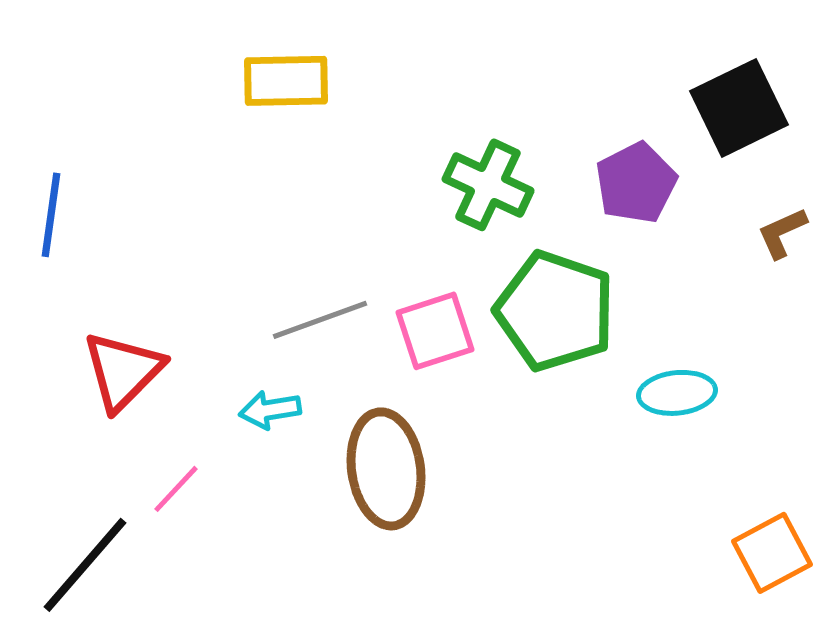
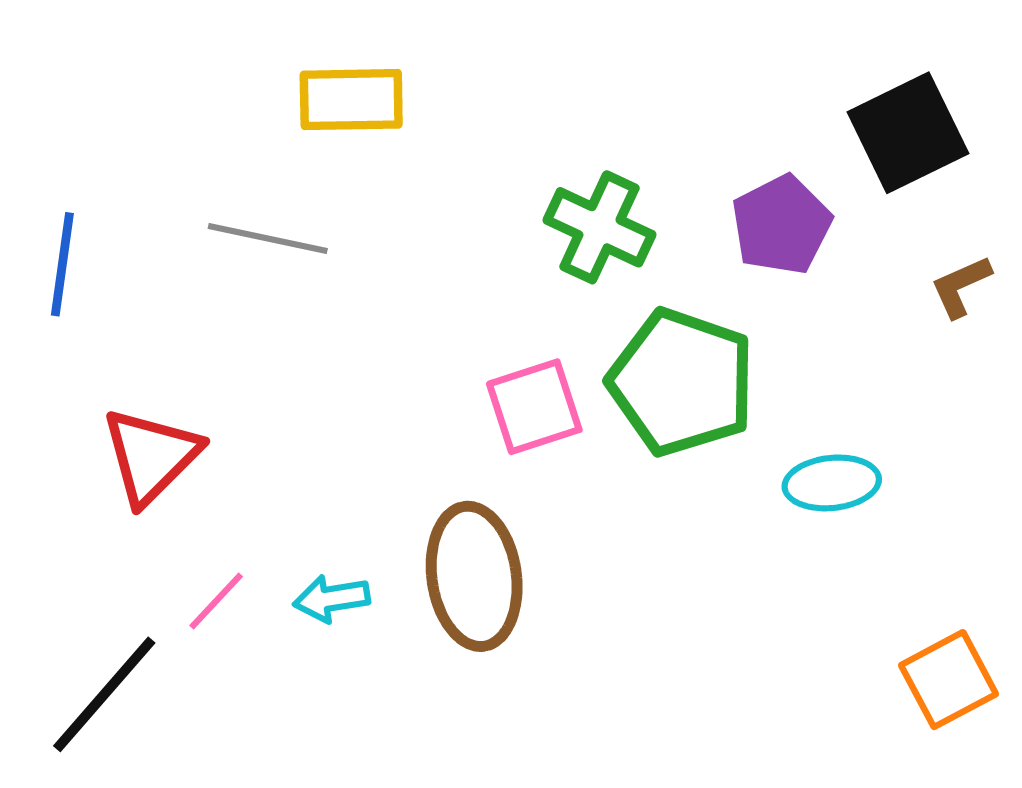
gray line: (320, 320) -> (268, 238), moved, turned 32
cyan arrow: (270, 410) -> (332, 598), moved

